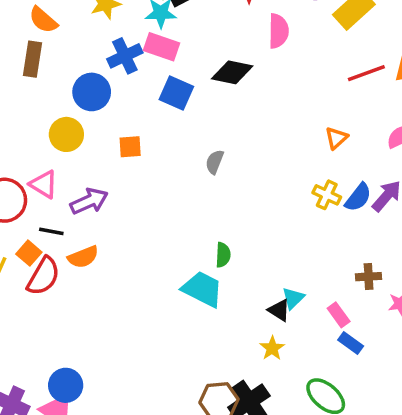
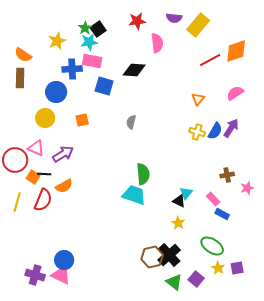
blue cross: (125, 56) -> (72, 69), turned 30
orange square: (29, 253) -> (33, 177), moved
green semicircle: (223, 255) -> (143, 174), size x1.5

